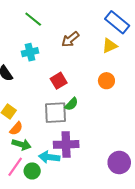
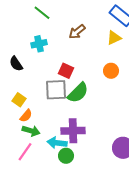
red square: (59, 81) -> (66, 71), turned -35
green semicircle: (71, 104) -> (78, 93), size x1.6
gray square: (55, 113) -> (56, 90), moved
green circle: (32, 171) -> (66, 156), moved

